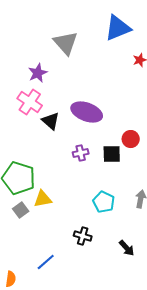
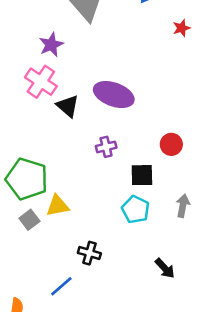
red circle: (131, 139) -> (171, 144), moved
black square: (112, 154) -> (142, 175), moved
black cross: (83, 236) -> (89, 253), moved

